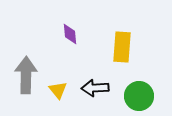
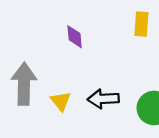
yellow rectangle: (122, 47) -> (141, 24), moved, size x0.7

